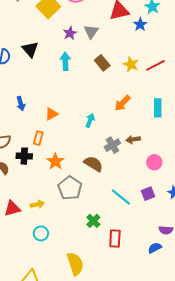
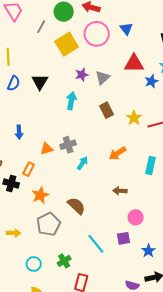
gray cross: (112, 145) -> (68, 145), moved
purple square: (148, 194) -> (124, 238), moved
cyan circle: (41, 233) -> (34, 264), moved

